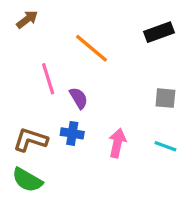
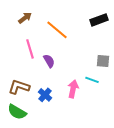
brown arrow: (27, 19) -> (25, 18), moved
blue cross: (72, 133) -> (45, 95), moved, turned 32
cyan line: (165, 146) -> (92, 80), moved

